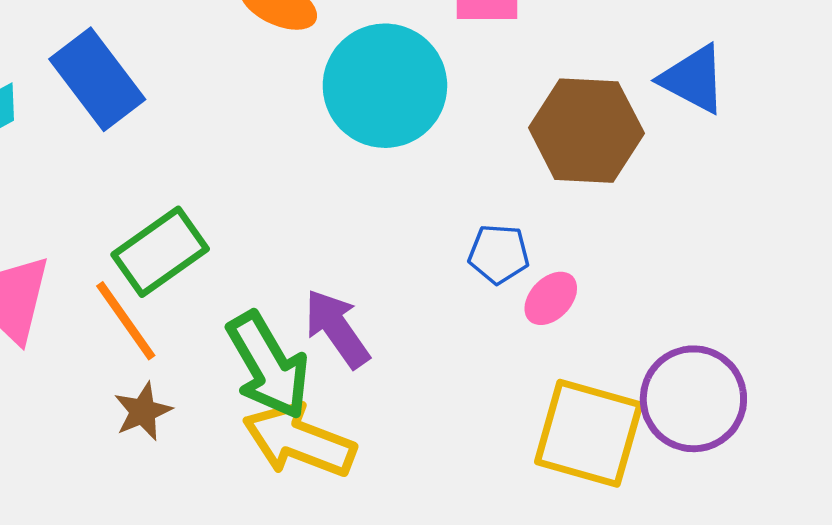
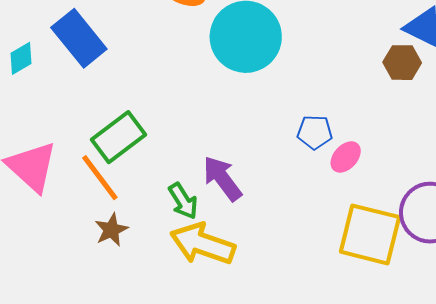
brown hexagon: (586, 131) -> (402, 63), moved, size x0.6
green arrow: (268, 365) -> (183, 201), size x0.6

